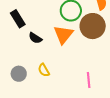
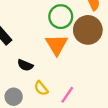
black semicircle: (35, 38) -> (25, 65), moved
pink line: (89, 80) -> (67, 95), moved, turned 49

